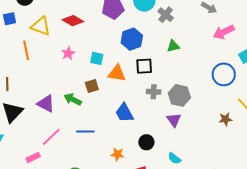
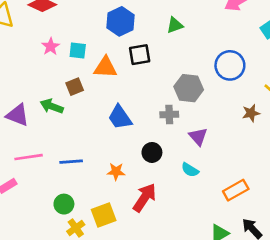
pink star: (68, 53) -> (51, 47), moved
blue circle: (224, 74) -> (230, 65), moved
gray cross: (154, 92) -> (169, 114), moved
purple triangle: (174, 120) -> (198, 137), moved
blue line: (85, 132) -> (71, 162), moved
pink line: (51, 137) -> (29, 157), turned 40

